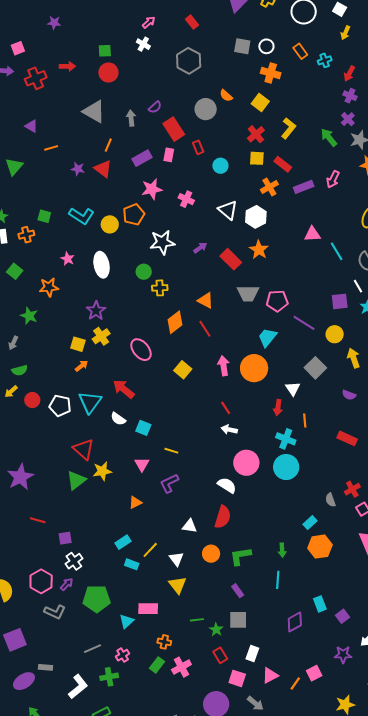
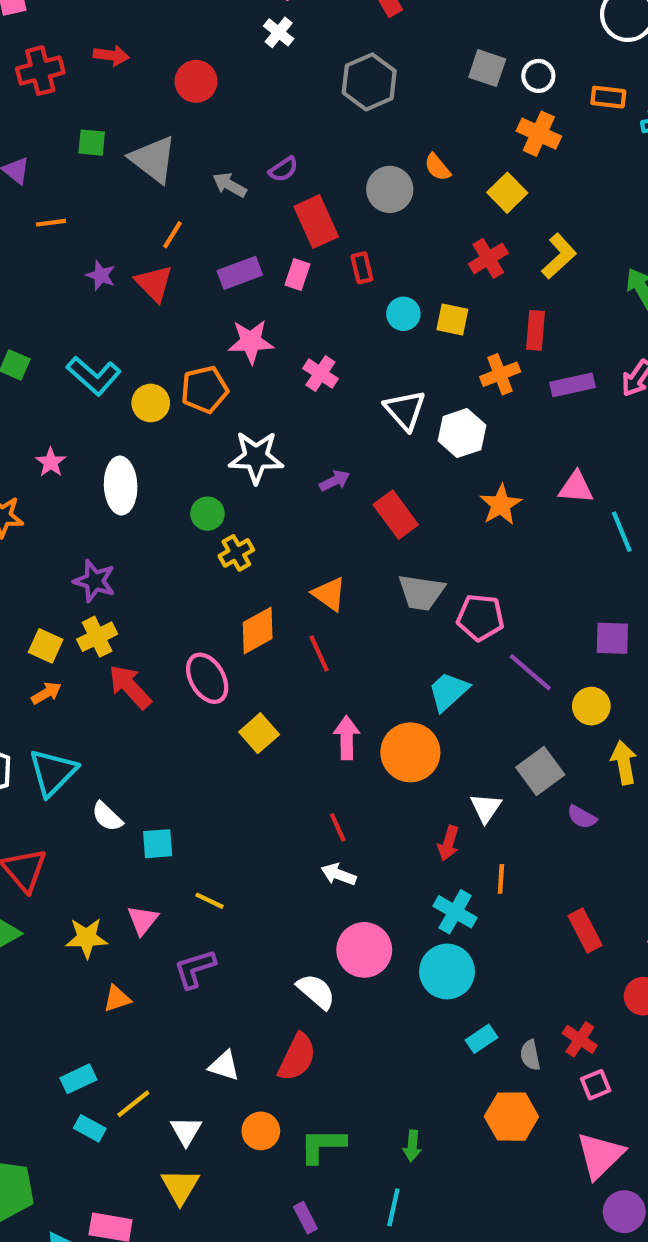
green square: (105, 51) -> (92, 143), moved
orange rectangle: (300, 51) -> (608, 97), turned -56
gray arrow: (131, 118) -> (229, 185), turned -63
yellow square: (257, 158) -> (452, 319), moved
red rectangle: (283, 164) -> (535, 330), turned 48
orange star: (259, 250) -> (501, 505), moved
yellow cross: (160, 288) -> (236, 553), turned -35
purple star: (96, 311) -> (94, 581), turned -30
pink ellipse: (141, 350) -> (207, 678), moved
red arrow: (124, 389) -> (130, 687), moved
purple semicircle: (349, 395) -> (582, 817), moved
cyan square: (143, 428) -> (158, 844), turned -35
red rectangle: (347, 438) -> (585, 930), turned 30
yellow star: (102, 471) -> (87, 938), moved
red cross: (352, 489) -> (580, 1039), turned -35
cyan rectangle: (310, 523) -> (481, 1039), moved
orange hexagon: (320, 547) -> (511, 1117), moved

